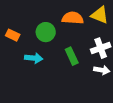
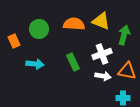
green circle: (46, 32) -> (39, 29), moved
orange rectangle: (13, 35) -> (14, 41), turned 40

